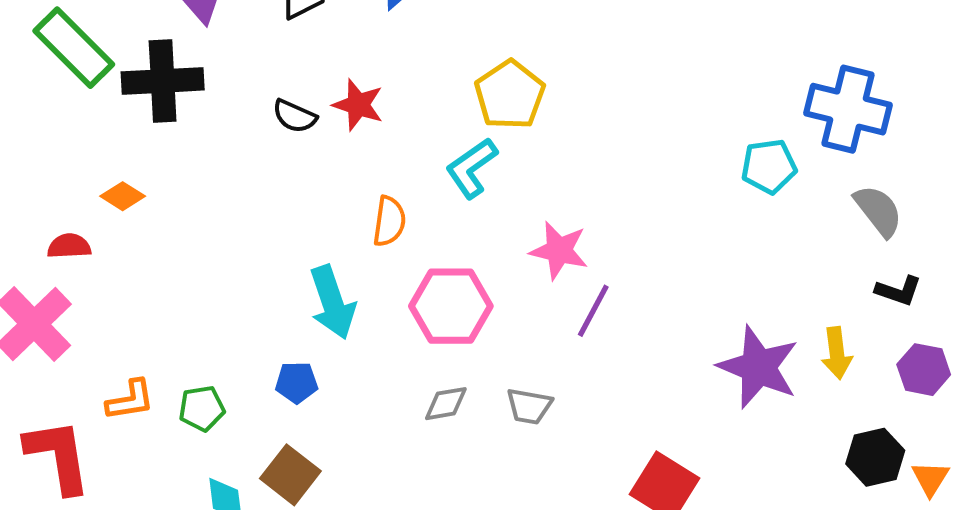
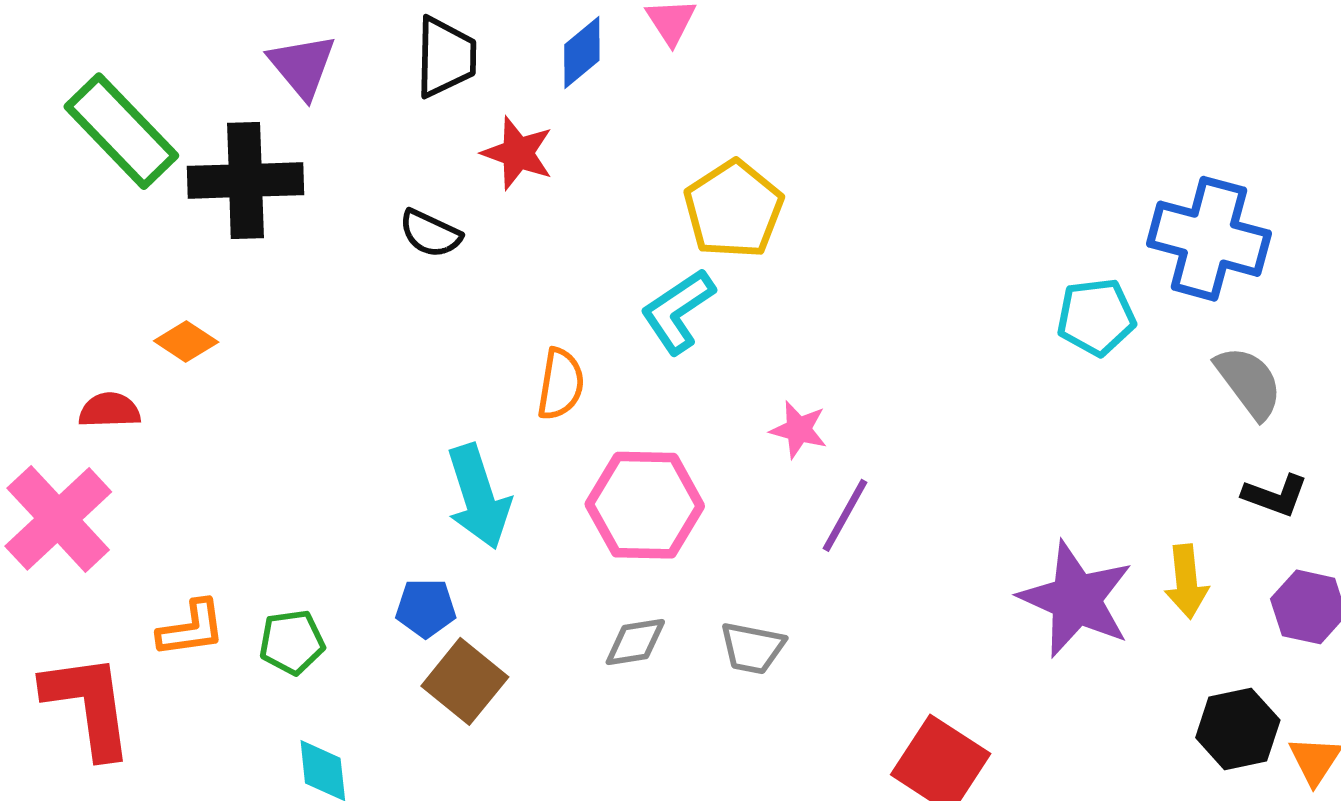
red star: (358, 105) -> (518, 153), moved
pink star: (559, 250) -> (799, 430), size x0.7
brown square: (290, 475) -> (465, 681), moved

